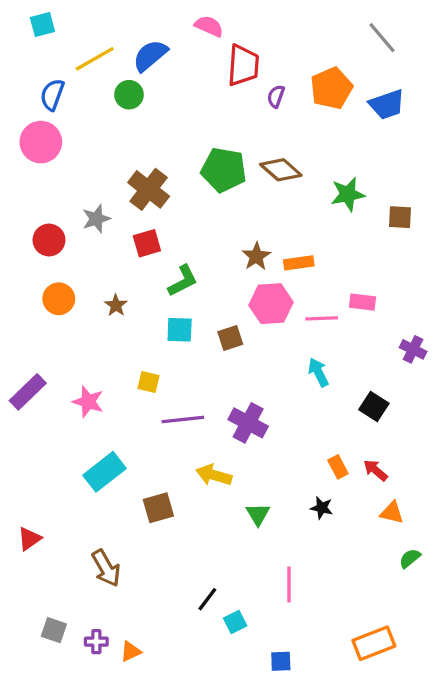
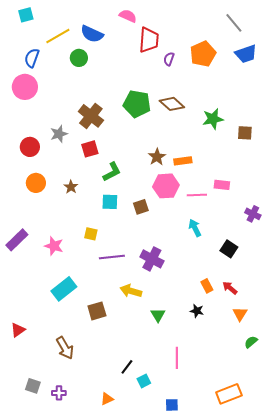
blue semicircle: (150, 56) -> (92, 34), turned -115
blue trapezoid: (387, 104) -> (246, 54), moved
orange triangle: (392, 513) -> (240, 314), turned 49
orange triangle: (131, 651) -> (107, 399), moved

